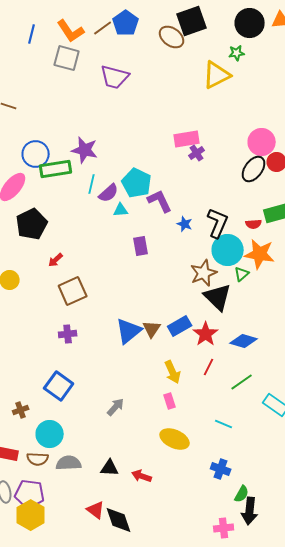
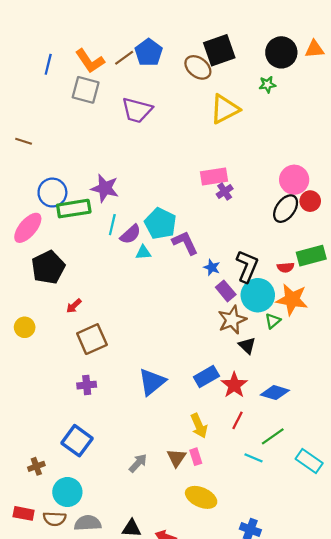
yellow triangle: (217, 75) -> (225, 109), moved
purple rectangle: (141, 246) -> (226, 291), moved, turned -30
black triangle: (218, 297) -> (247, 345), size x0.6
brown triangle: (152, 329) -> (176, 458), moved
cyan line: (224, 424) -> (253, 458), moved

